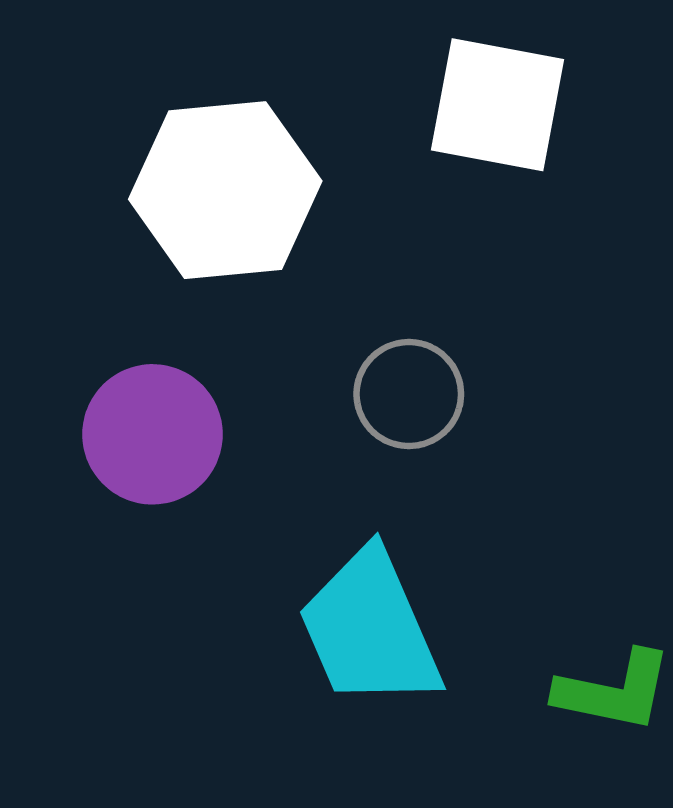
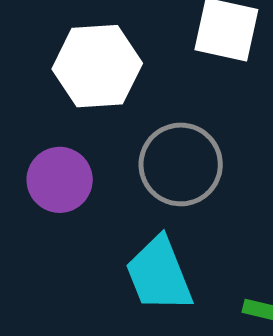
gray circle: (409, 394) -> (181, 164), size x1.6

